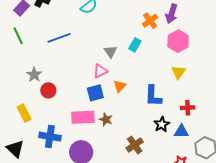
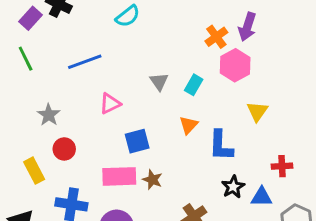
pink hexagon: (178, 41) -> (235, 65), moved
cyan rectangle: (135, 45) -> (194, 85), moved
pink triangle: (100, 71) -> (110, 104), moved
orange triangle: (120, 86) -> (189, 125), moved
red circle: (48, 90) -> (64, 149), moved
red cross: (188, 108) -> (282, 166), moved

